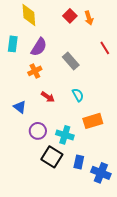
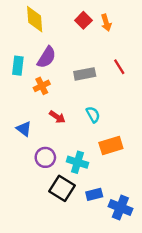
cyan rectangle: (13, 44) -> (18, 66), moved
red line: (105, 48) -> (119, 67), moved
gray rectangle: (71, 61) -> (85, 74), turned -60
blue rectangle: (79, 162) -> (94, 194), turned 64

